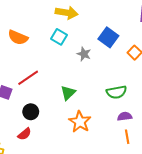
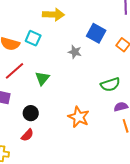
cyan square: (59, 37) -> (33, 38), moved
red line: (28, 78) -> (14, 71), moved
green triangle: (68, 93) -> (42, 78), moved

